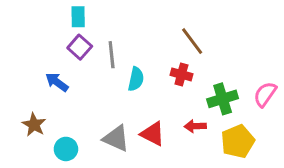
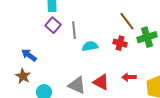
cyan semicircle: (136, 79) -> (90, 46), turned -112
blue arrow: (57, 82) -> (29, 55), moved
green cross: (223, 99) -> (147, 37), moved

